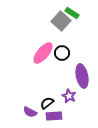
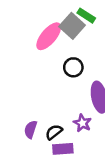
pink ellipse: (43, 53) -> (49, 36), moved
purple semicircle: (30, 112) -> (31, 129), moved, turned 80

